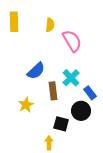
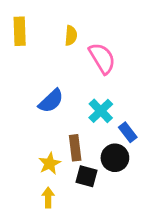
brown rectangle: (53, 91) -> (75, 148), moved
yellow star: (26, 105) -> (50, 163), moved
yellow arrow: (49, 143) -> (48, 198), moved

